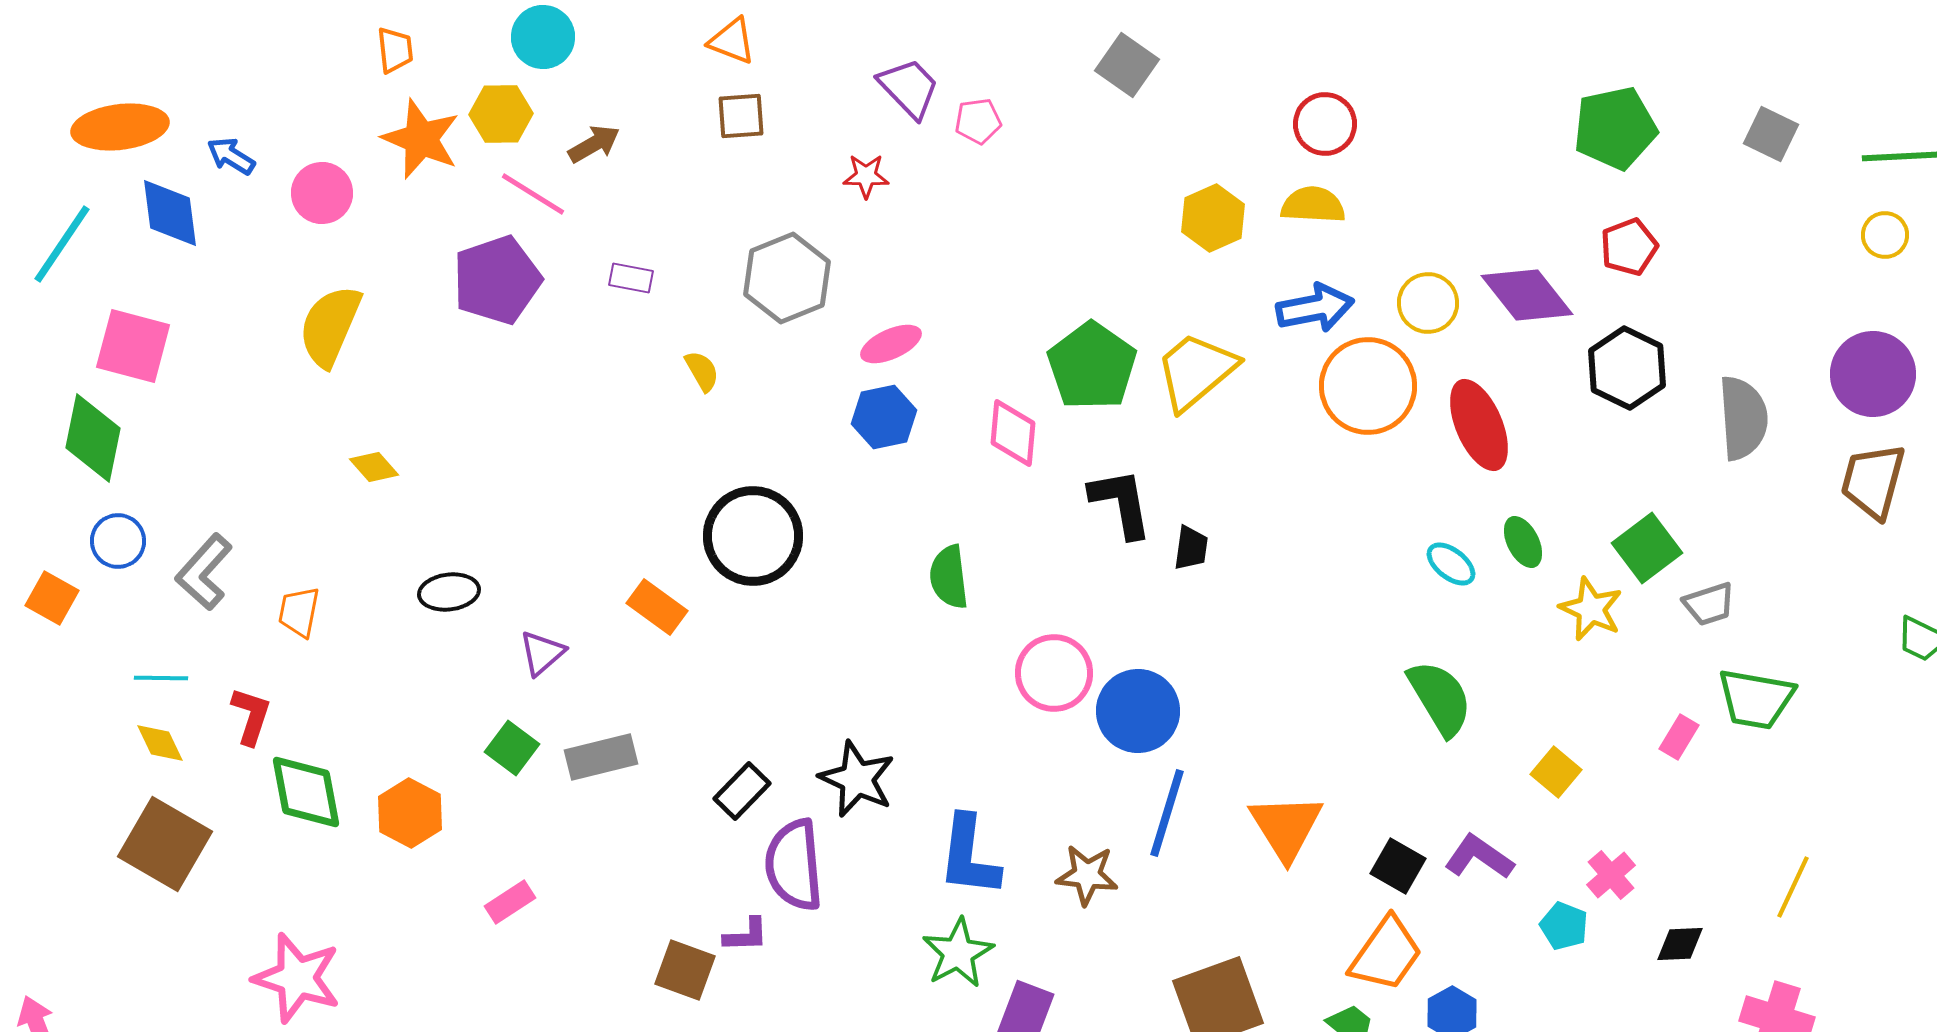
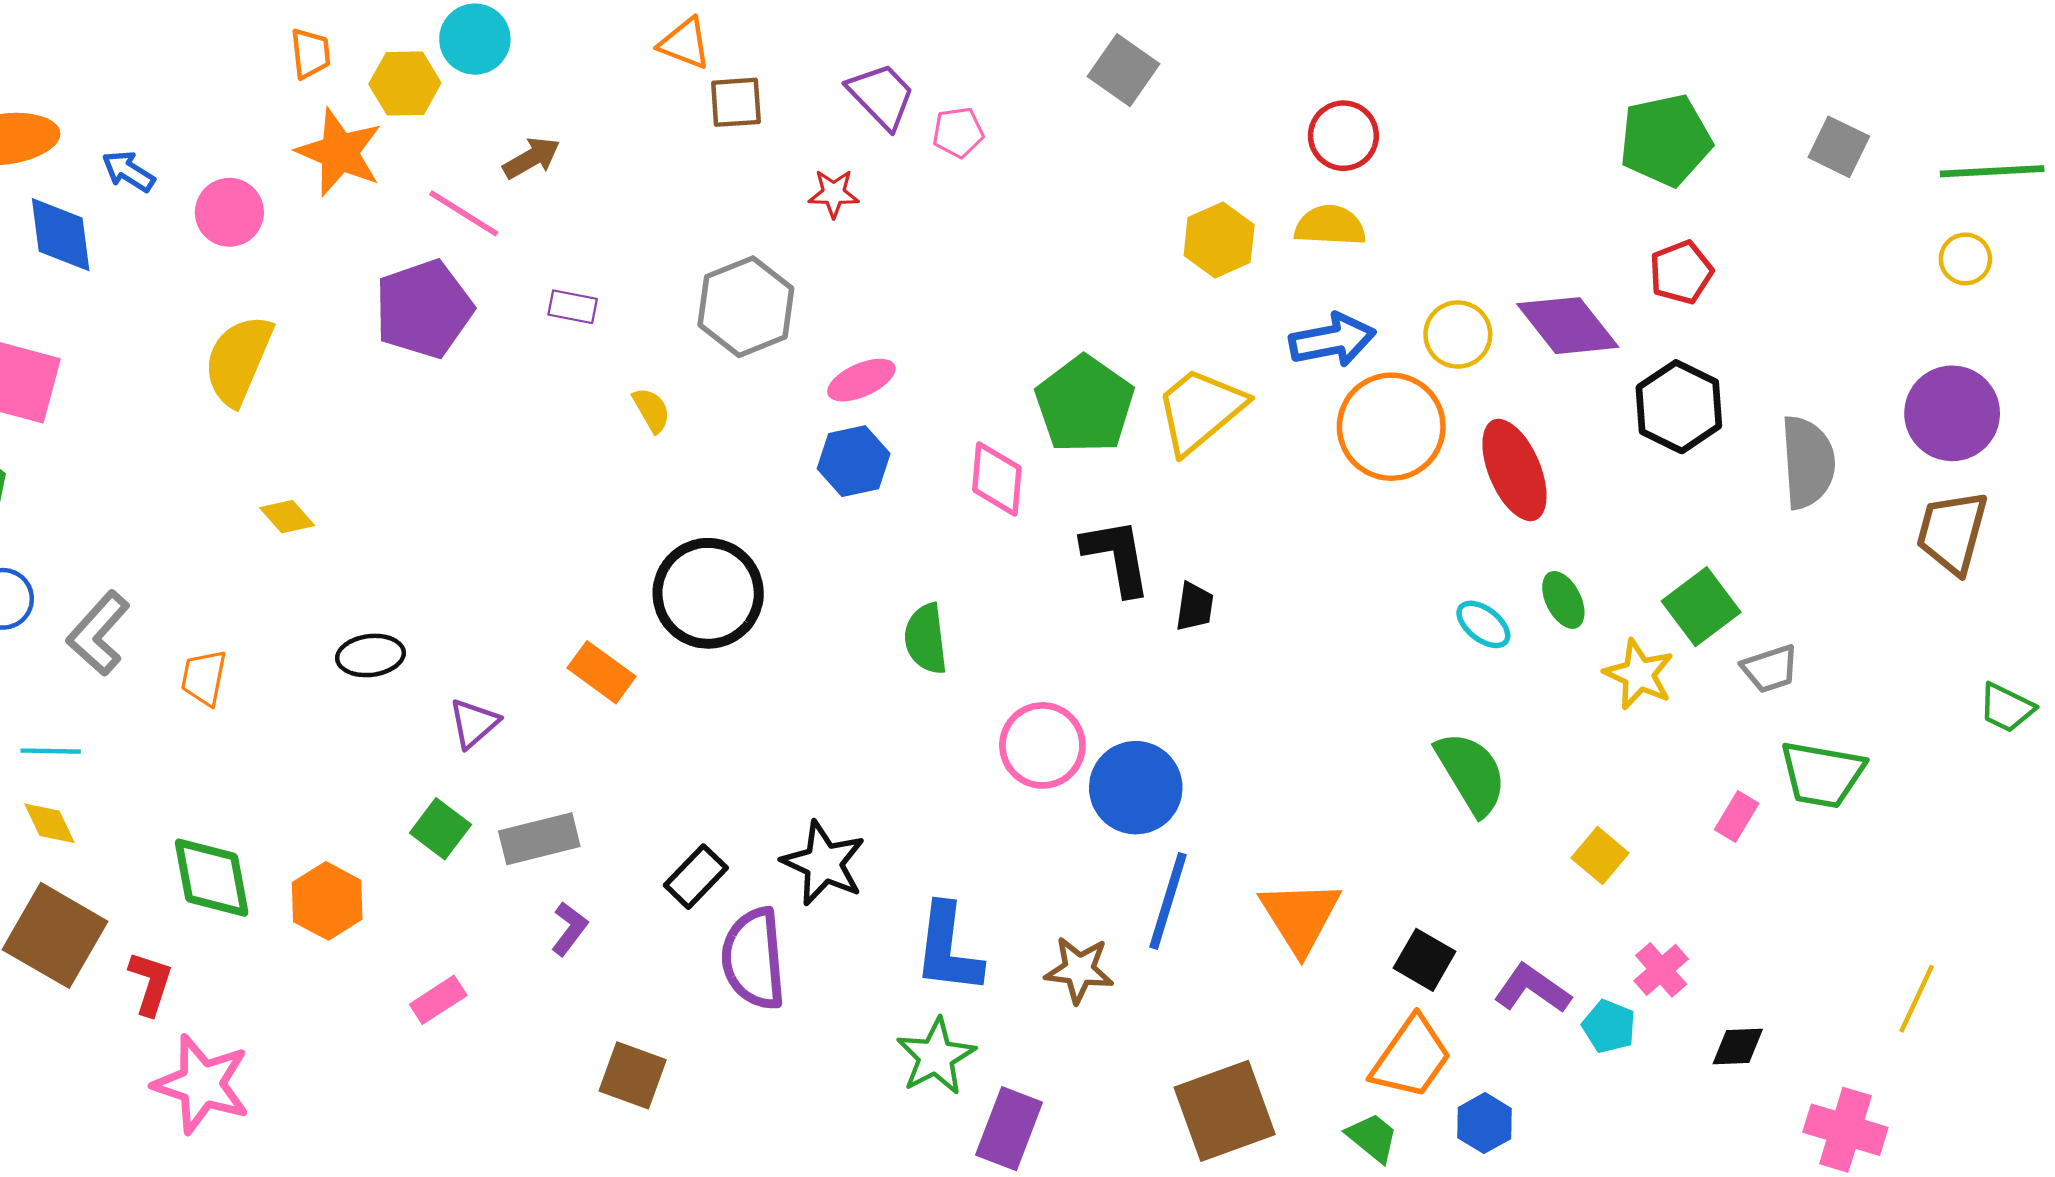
yellow hexagon: (501, 114) -> (405, 83), moved
brown square: (741, 116) -> (736, 102), moved
red L-shape: (251, 716) -> (151, 983), moved
purple L-shape: (1479, 857) -> (1532, 989), moved
yellow line: (1793, 887) -> (1917, 999), moved
purple L-shape: (746, 935) -> (569, 929), moved, turned -51

